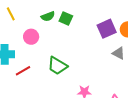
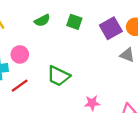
green square: (66, 18) -> (74, 22), moved
pink circle: (31, 37) -> (20, 54), moved

